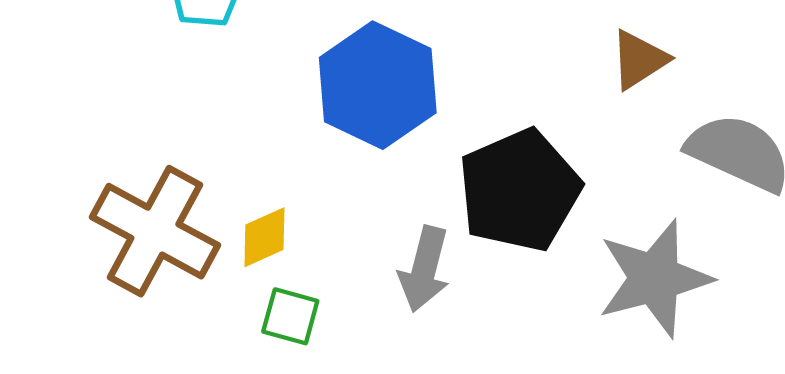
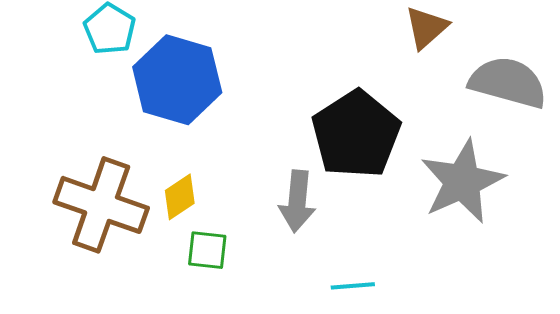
blue hexagon: (378, 85) -> (177, 80), moved

